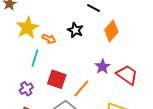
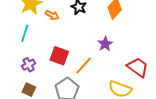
cyan line: (35, 58) -> (25, 33), moved
red trapezoid: (127, 75) -> (138, 67), moved

